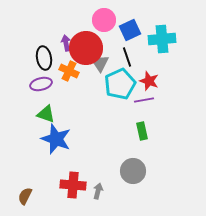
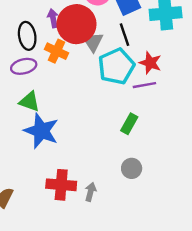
green rectangle: (142, 131) -> (129, 124), moved, turned 42
gray circle: (133, 171) -> (132, 168), size x0.7

